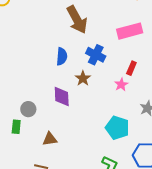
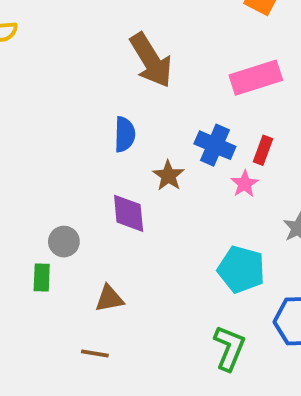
blue cross: (96, 55) -> (215, 145), moved

